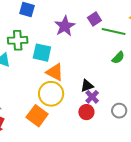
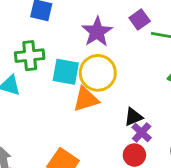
orange triangle: (55, 72) -> (86, 99), turned -42
yellow circle: (51, 94) -> (98, 73), moved

